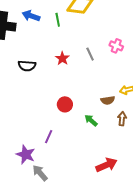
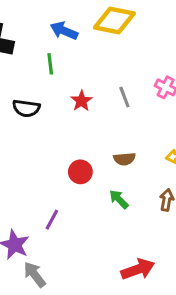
blue arrow: (31, 16) -> (64, 31), moved
green line: (58, 20) -> (50, 64), moved
brown semicircle: (108, 100) -> (124, 159), moved

